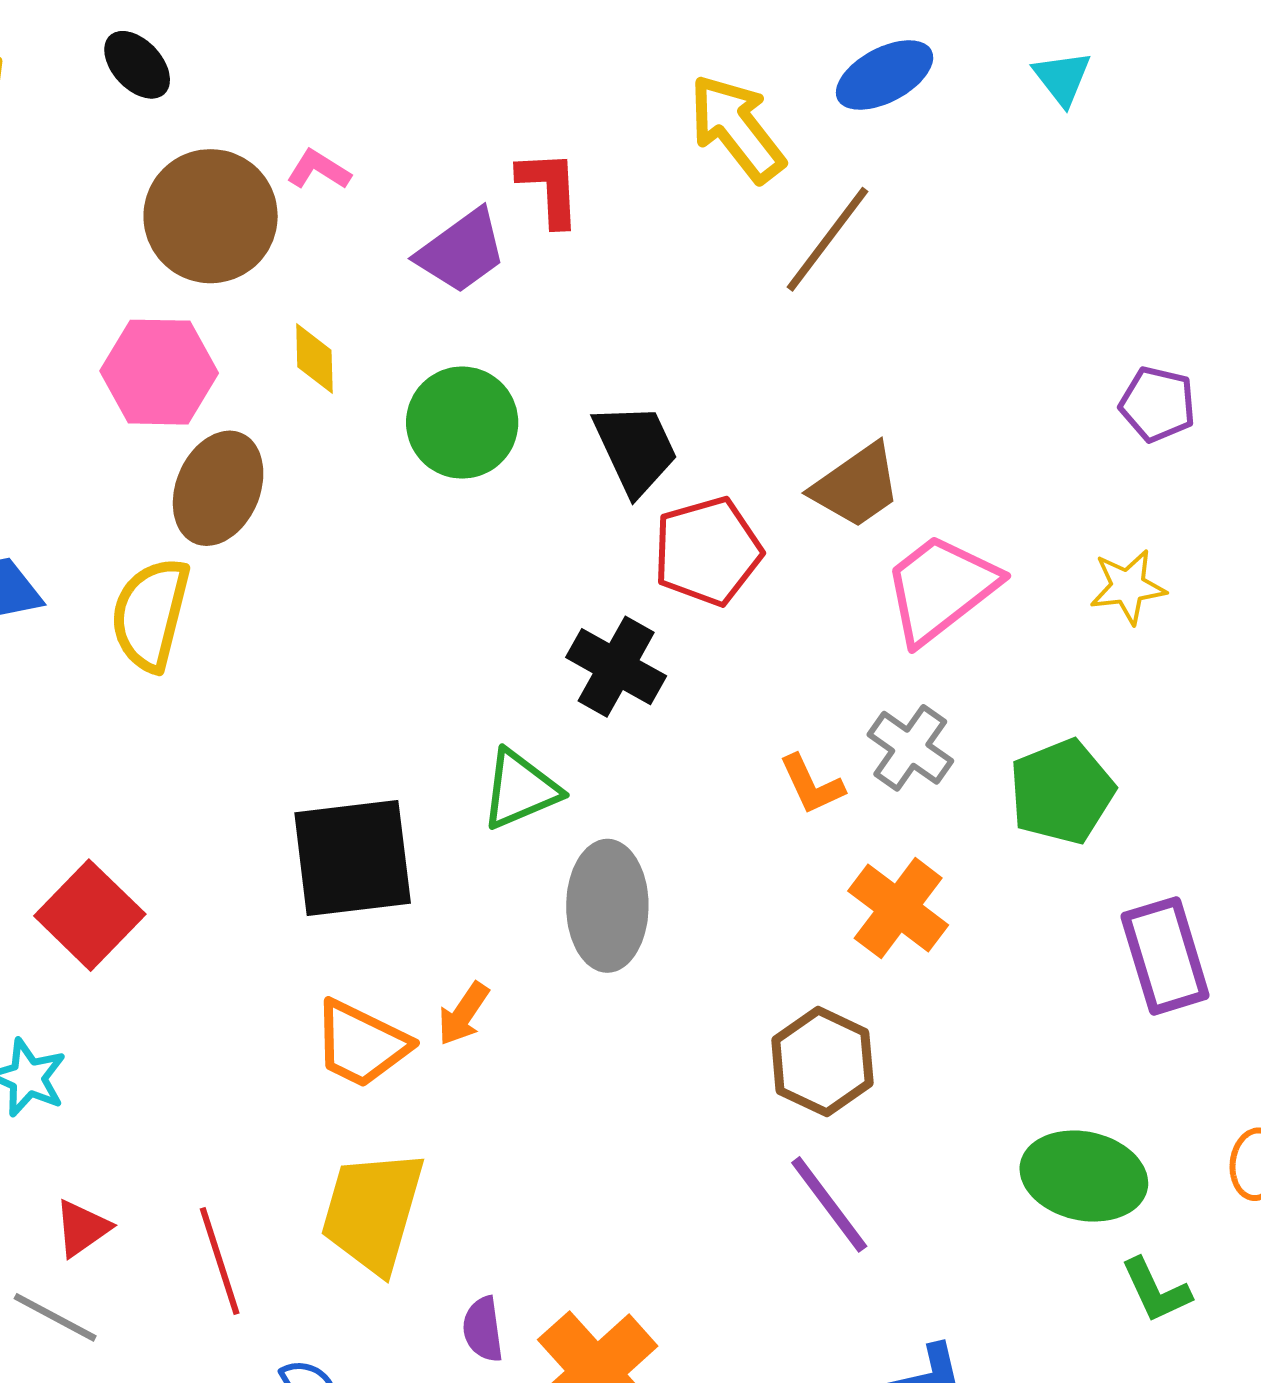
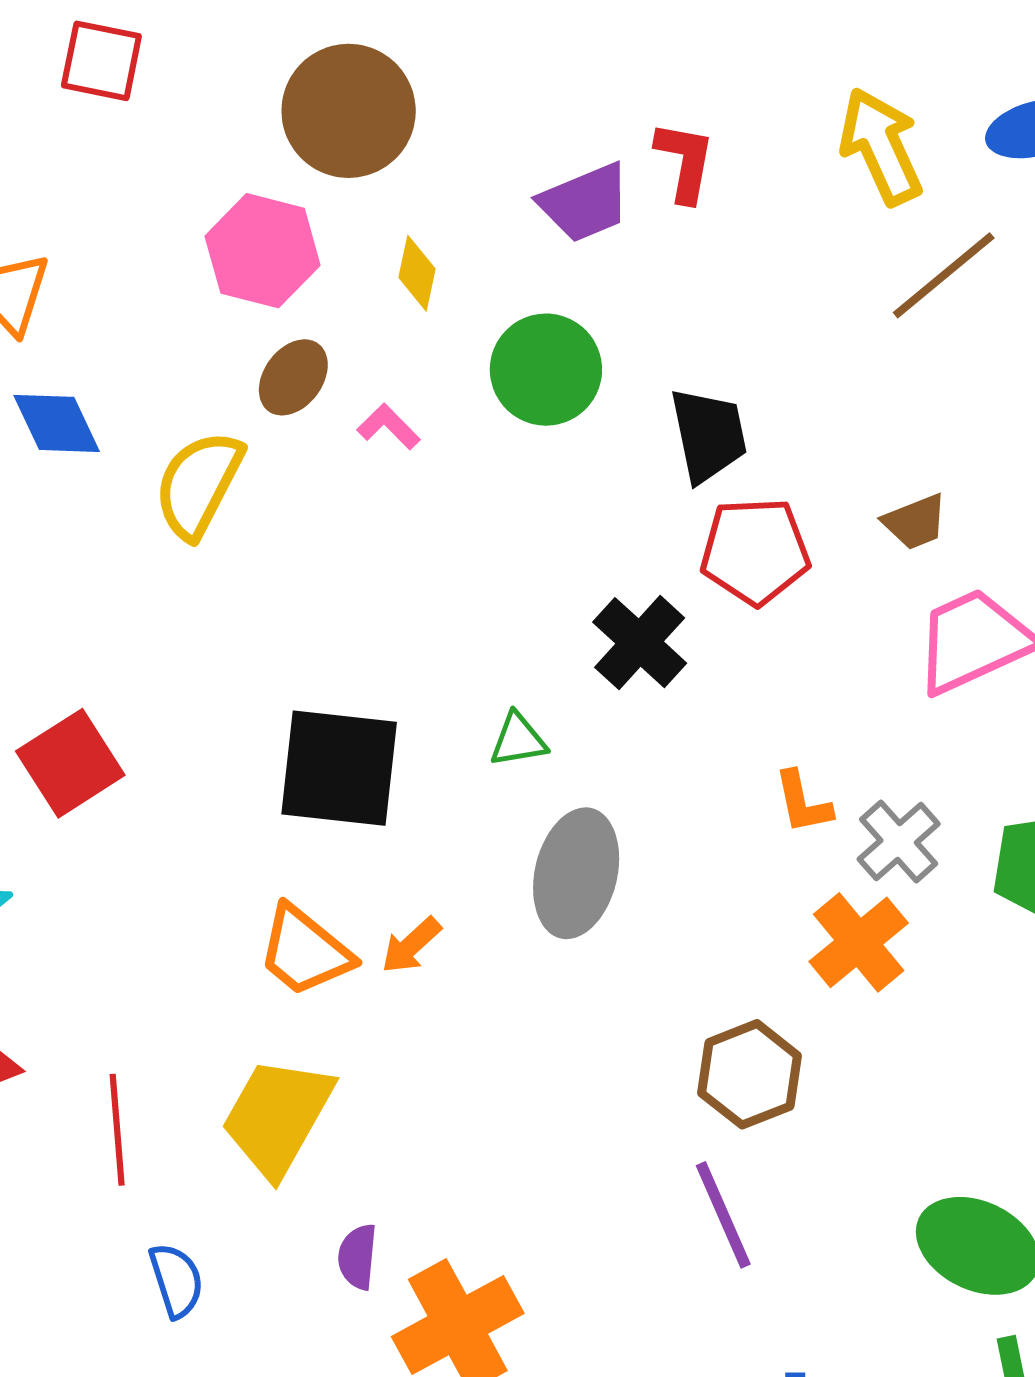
pink L-shape: (319, 170) -> (389, 427), moved
brown trapezoid: (856, 486) -> (915, 522), size x0.7
brown ellipse: (218, 488) -> (293, 377), size x0.7
gray cross: (910, 748) -> (899, 842), moved
green triangle: (520, 789) -> (518, 740), size x0.7

